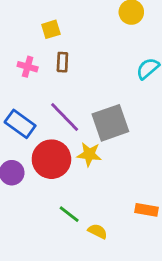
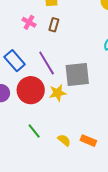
yellow star: (89, 154) -> (58, 93), turned -30
yellow semicircle: (98, 231) -> (64, 140), moved

